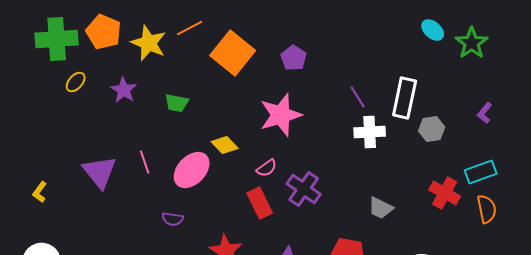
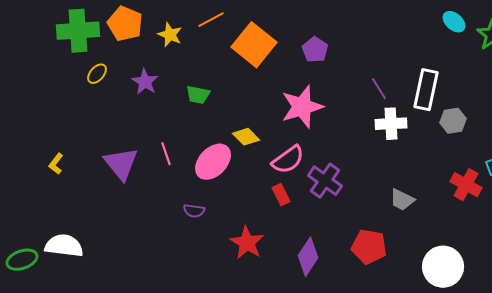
yellow star: (149, 43) -> (170, 35), size x0.7
pink semicircle: (267, 168) -> (288, 160), size x1.6
yellow L-shape: (40, 192) -> (56, 164), moved
red rectangle: (260, 203) -> (281, 195), size x0.7

